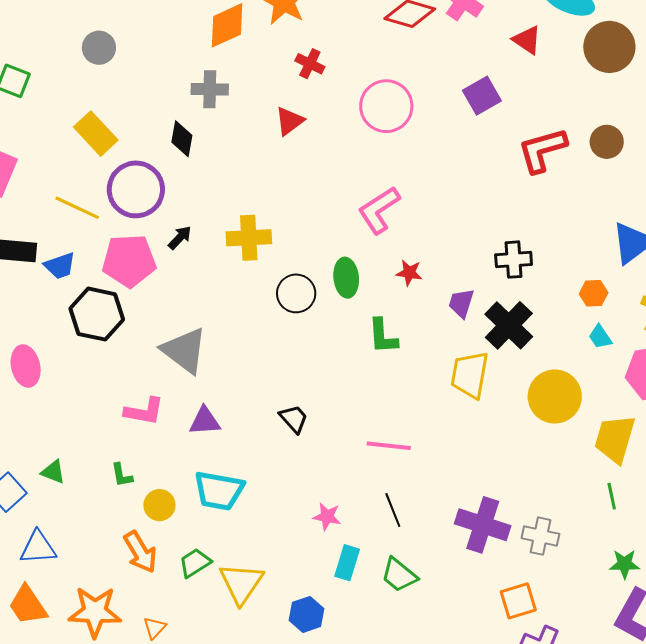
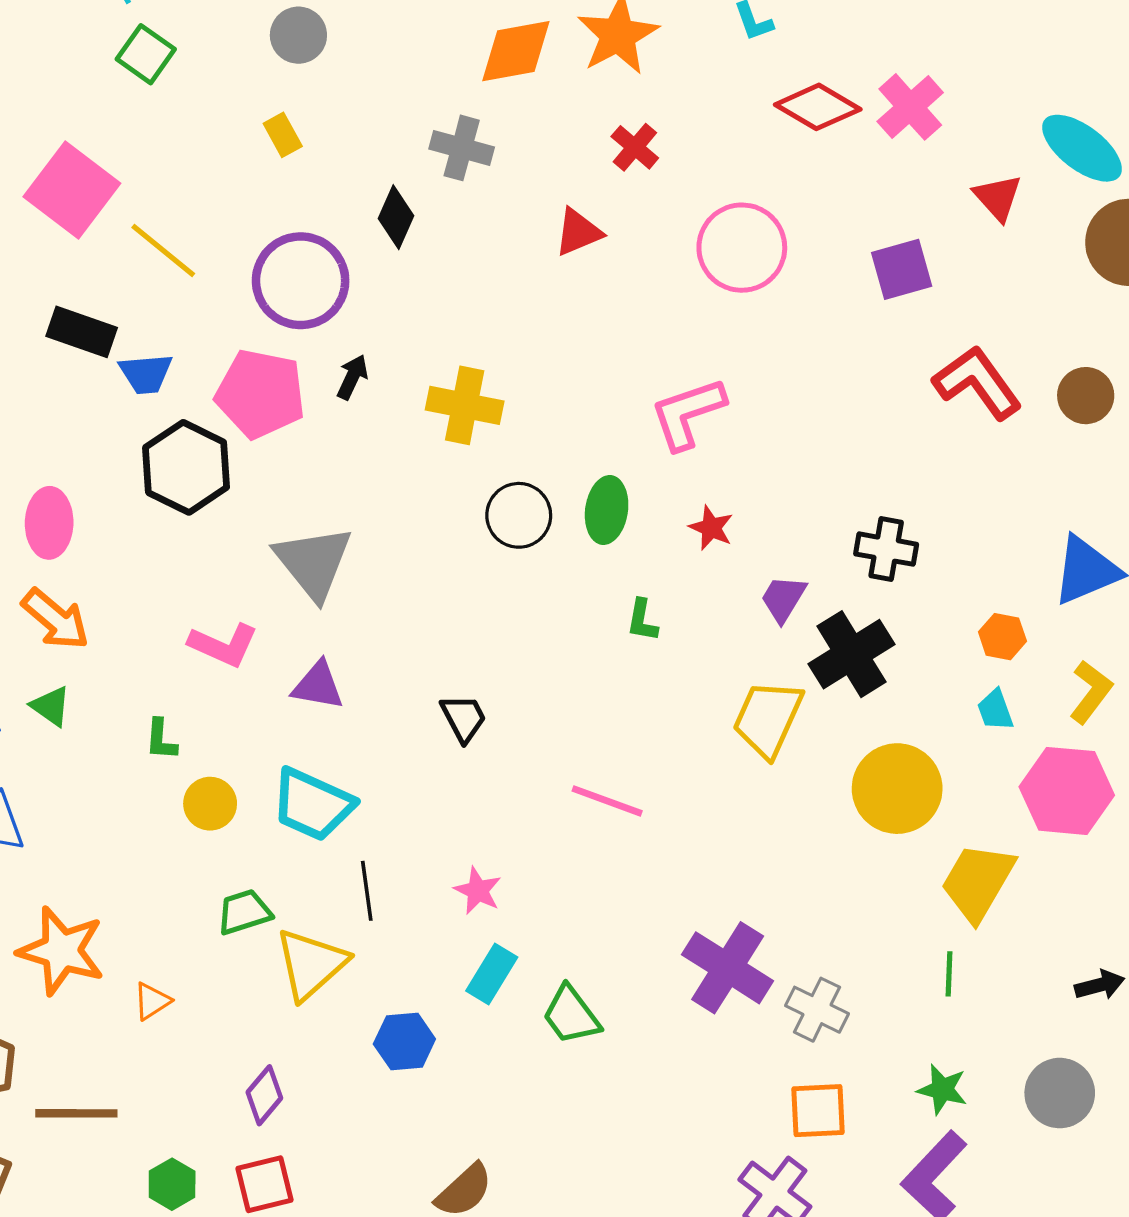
yellow rectangle: (96, 134) -> (283, 135), moved, size x0.6
red L-shape: (542, 150) -> (977, 383), turned 56
yellow line: (77, 208) -> (163, 250), moved
black arrow: (180, 238) -> (352, 377), turned -32
green L-shape: (383, 336) -> (642, 620), size x0.7
black line: (393, 510) -> (367, 891), moved
orange arrow: (140, 552) -> (56, 619), moved, turned -33
orange square: (518, 601) -> (818, 1111), moved

